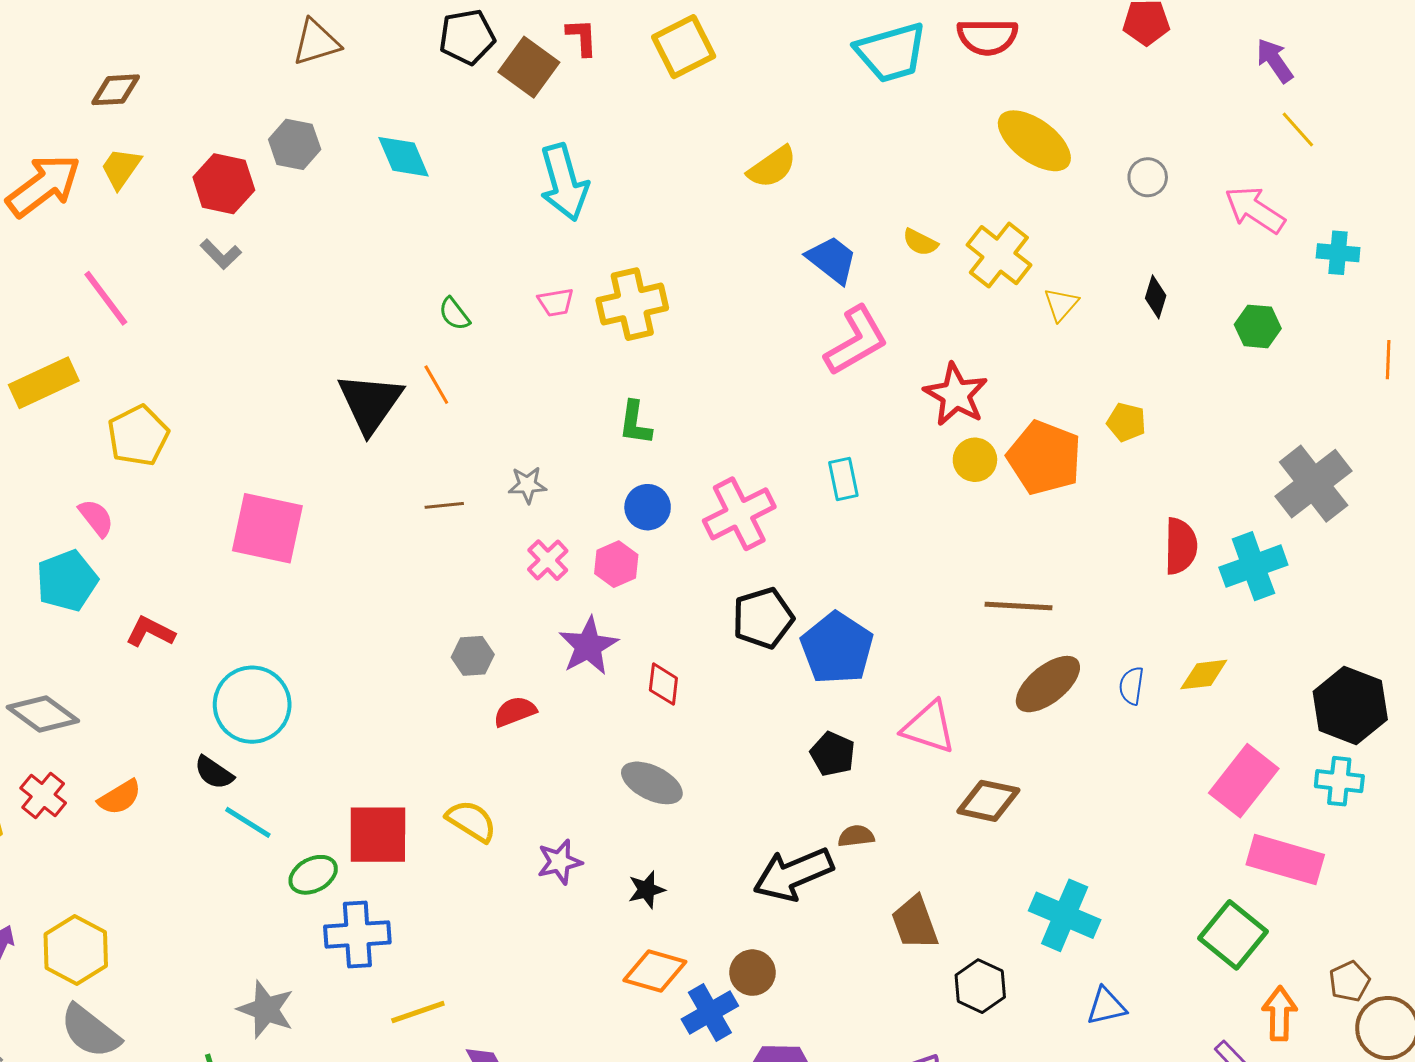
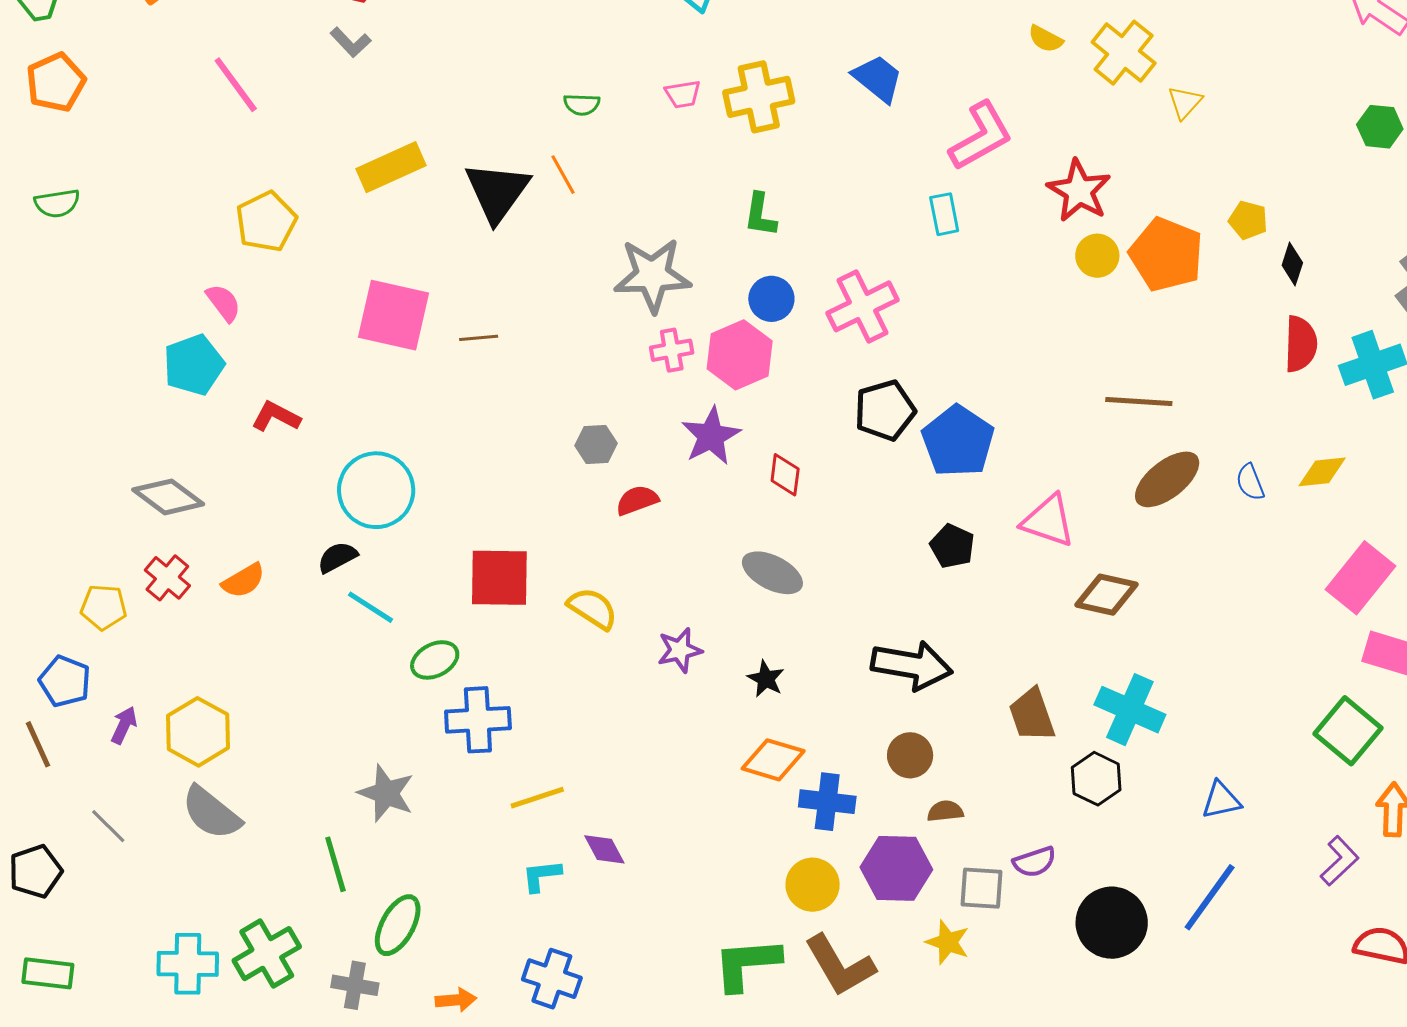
blue trapezoid: (832, 260) -> (878, 78), moved
black diamond: (1156, 297) -> (1292, 264), moved
green semicircle: (454, 314) -> (582, 104), turned -51
yellow rectangle: (44, 383) -> (391, 167), moved
cyan rectangle: (843, 479) -> (944, 214), moved
gray star: (527, 485) -> (652, 275), size x2.0
brown line: (444, 505) -> (479, 338), moved
pink cross: (548, 560) -> (672, 350), turned 33
pink hexagon: (616, 564) -> (740, 355), size x1.5
blue semicircle: (1131, 686) -> (1250, 482), turned -30
black semicircle: (214, 773) -> (337, 557), turned 117
red square: (378, 835) -> (499, 578), moved
brown semicircle: (856, 836) -> (945, 811), moved
black arrow: (793, 874) -> (912, 665), turned -148
black star: (647, 890) -> (766, 679), turned -30
cyan cross: (1065, 915) -> (1130, 710), moved
brown circle: (753, 973) -> (910, 755), moved
blue cross: (710, 1012) -> (827, 802), turned 36

